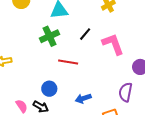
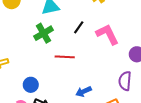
blue circle: (49, 89) -> (31, 85), moved

